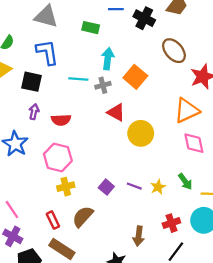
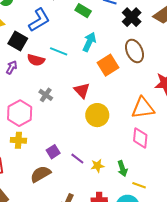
brown ellipse: (174, 51) -> (134, 51), moved
blue L-shape: (47, 52) -> (39, 20), turned 50
gray cross: (103, 85) -> (46, 95), moved, turned 32
red semicircle: (61, 120) -> (36, 60), moved
brown semicircle: (83, 217) -> (41, 174), moved

